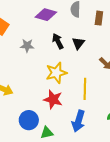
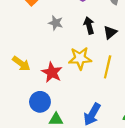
yellow line: (85, 89) -> (108, 67), moved
red star: (53, 99) -> (52, 72), moved

